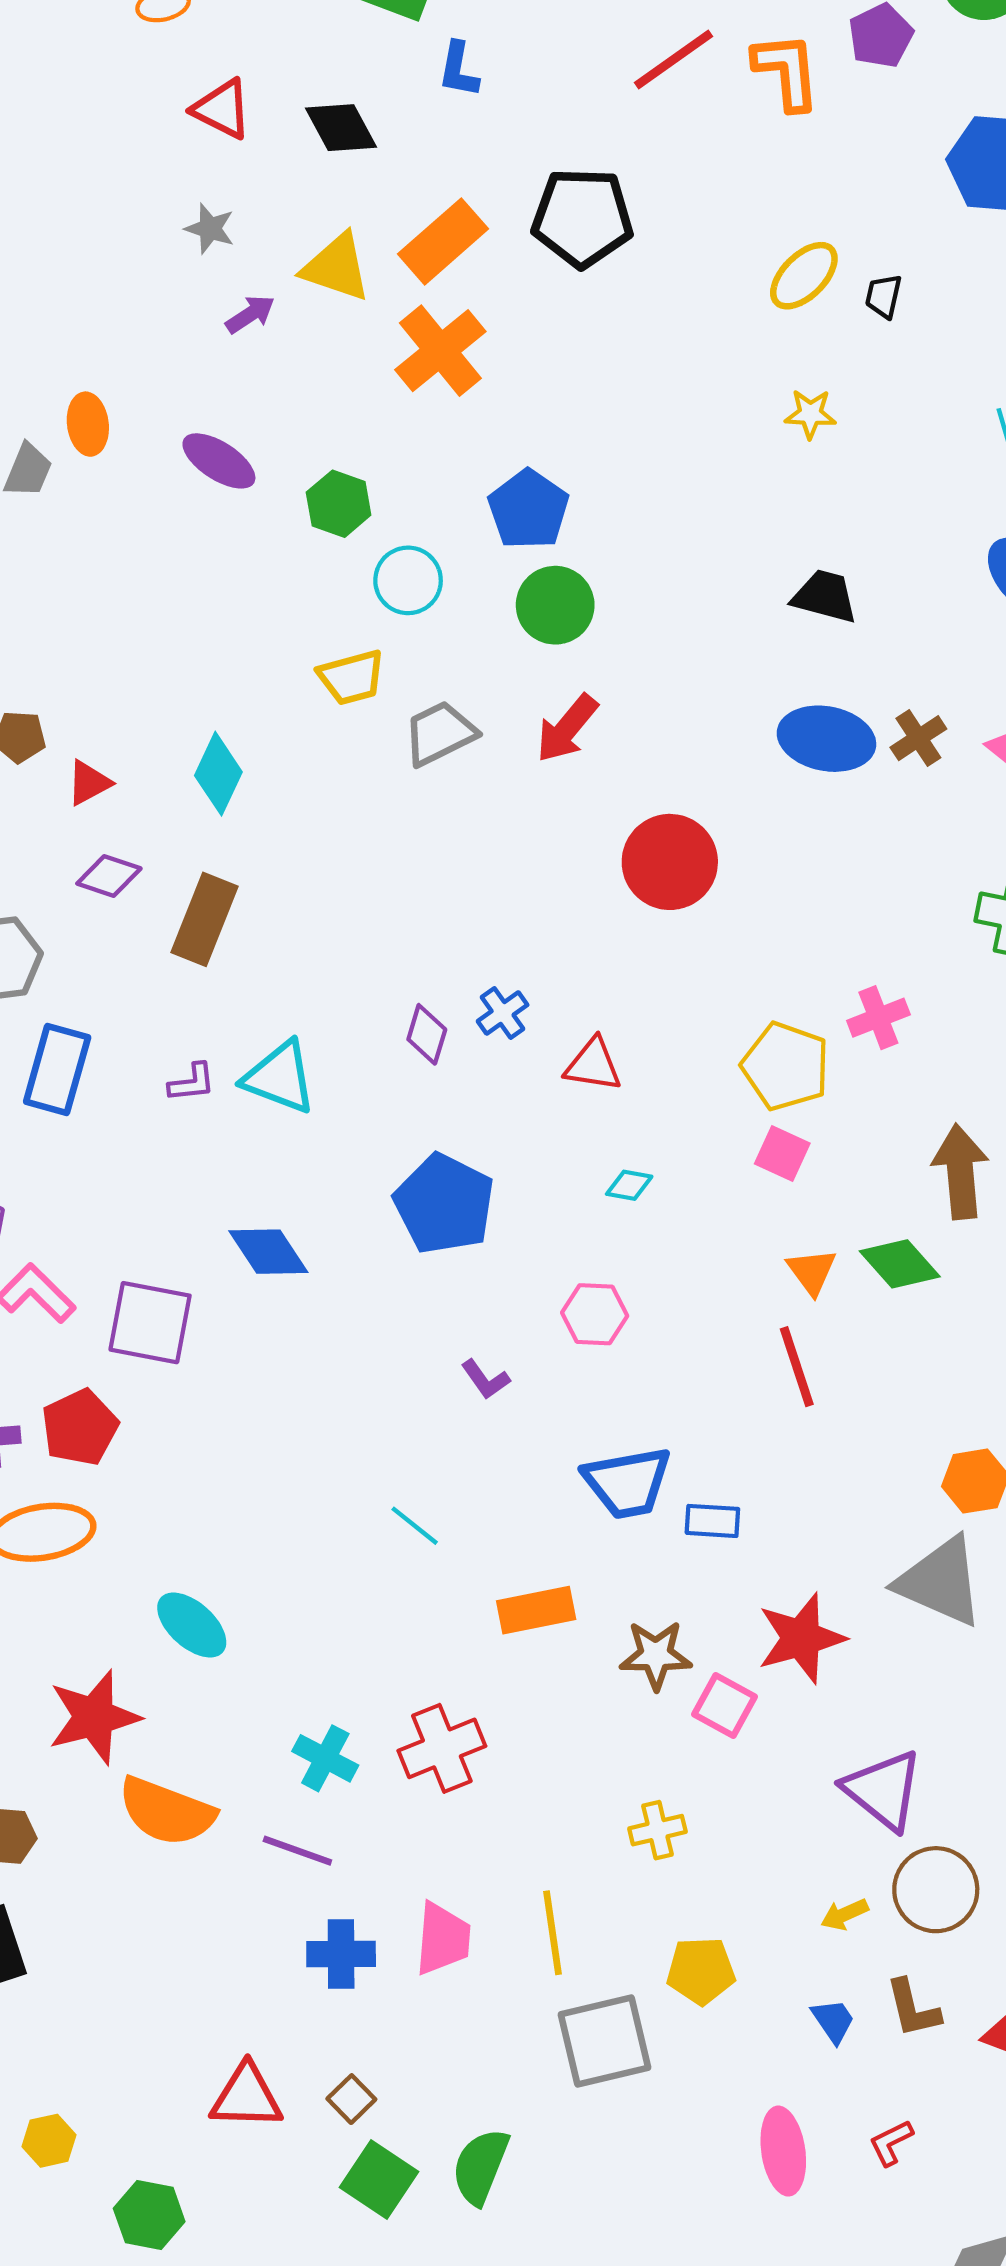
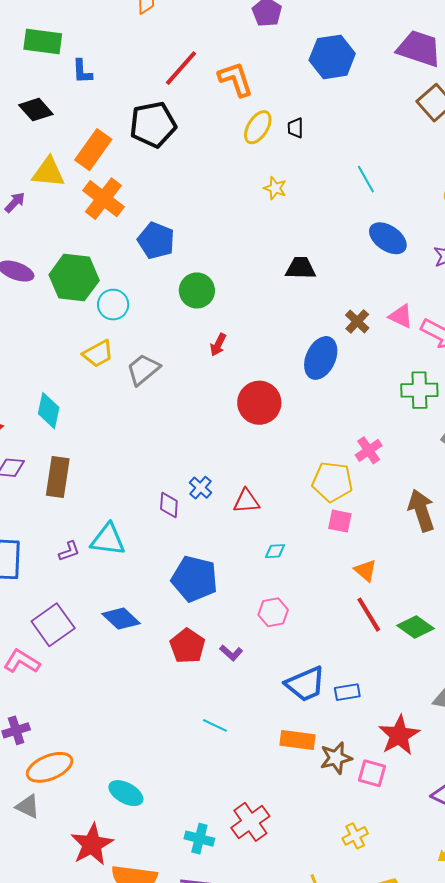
red line: (674, 59) -> (181, 68), moved
orange L-shape: (787, 71) -> (236, 79), moved
yellow star: (810, 414) -> (275, 188), turned 30
green hexagon: (339, 504) -> (74, 278), size x1.6
blue pentagon: (529, 509) -> (156, 241), moved
green circle: (555, 605) -> (197, 290), moved
red arrow: (567, 728) -> (218, 345), moved, size x0.7
blue ellipse: (826, 739) -> (321, 358), moved, turned -63
green diamond: (900, 1264) -> (415, 627), moved
purple square: (150, 1323) -> (53, 625), moved, turned -33
red pentagon: (80, 1427) -> (187, 646), moved
orange rectangle: (536, 1610) -> (297, 740), moved, turned 32

